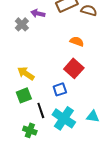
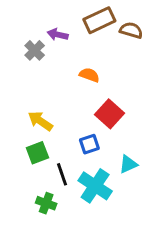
orange semicircle: (77, 41) -> (89, 75), moved
cyan triangle: (93, 116) -> (128, 164), moved, turned -32

